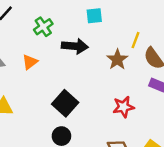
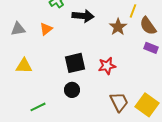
black square: (65, 103) -> (75, 63), turned 35
red star: (123, 107) -> (107, 66), moved

